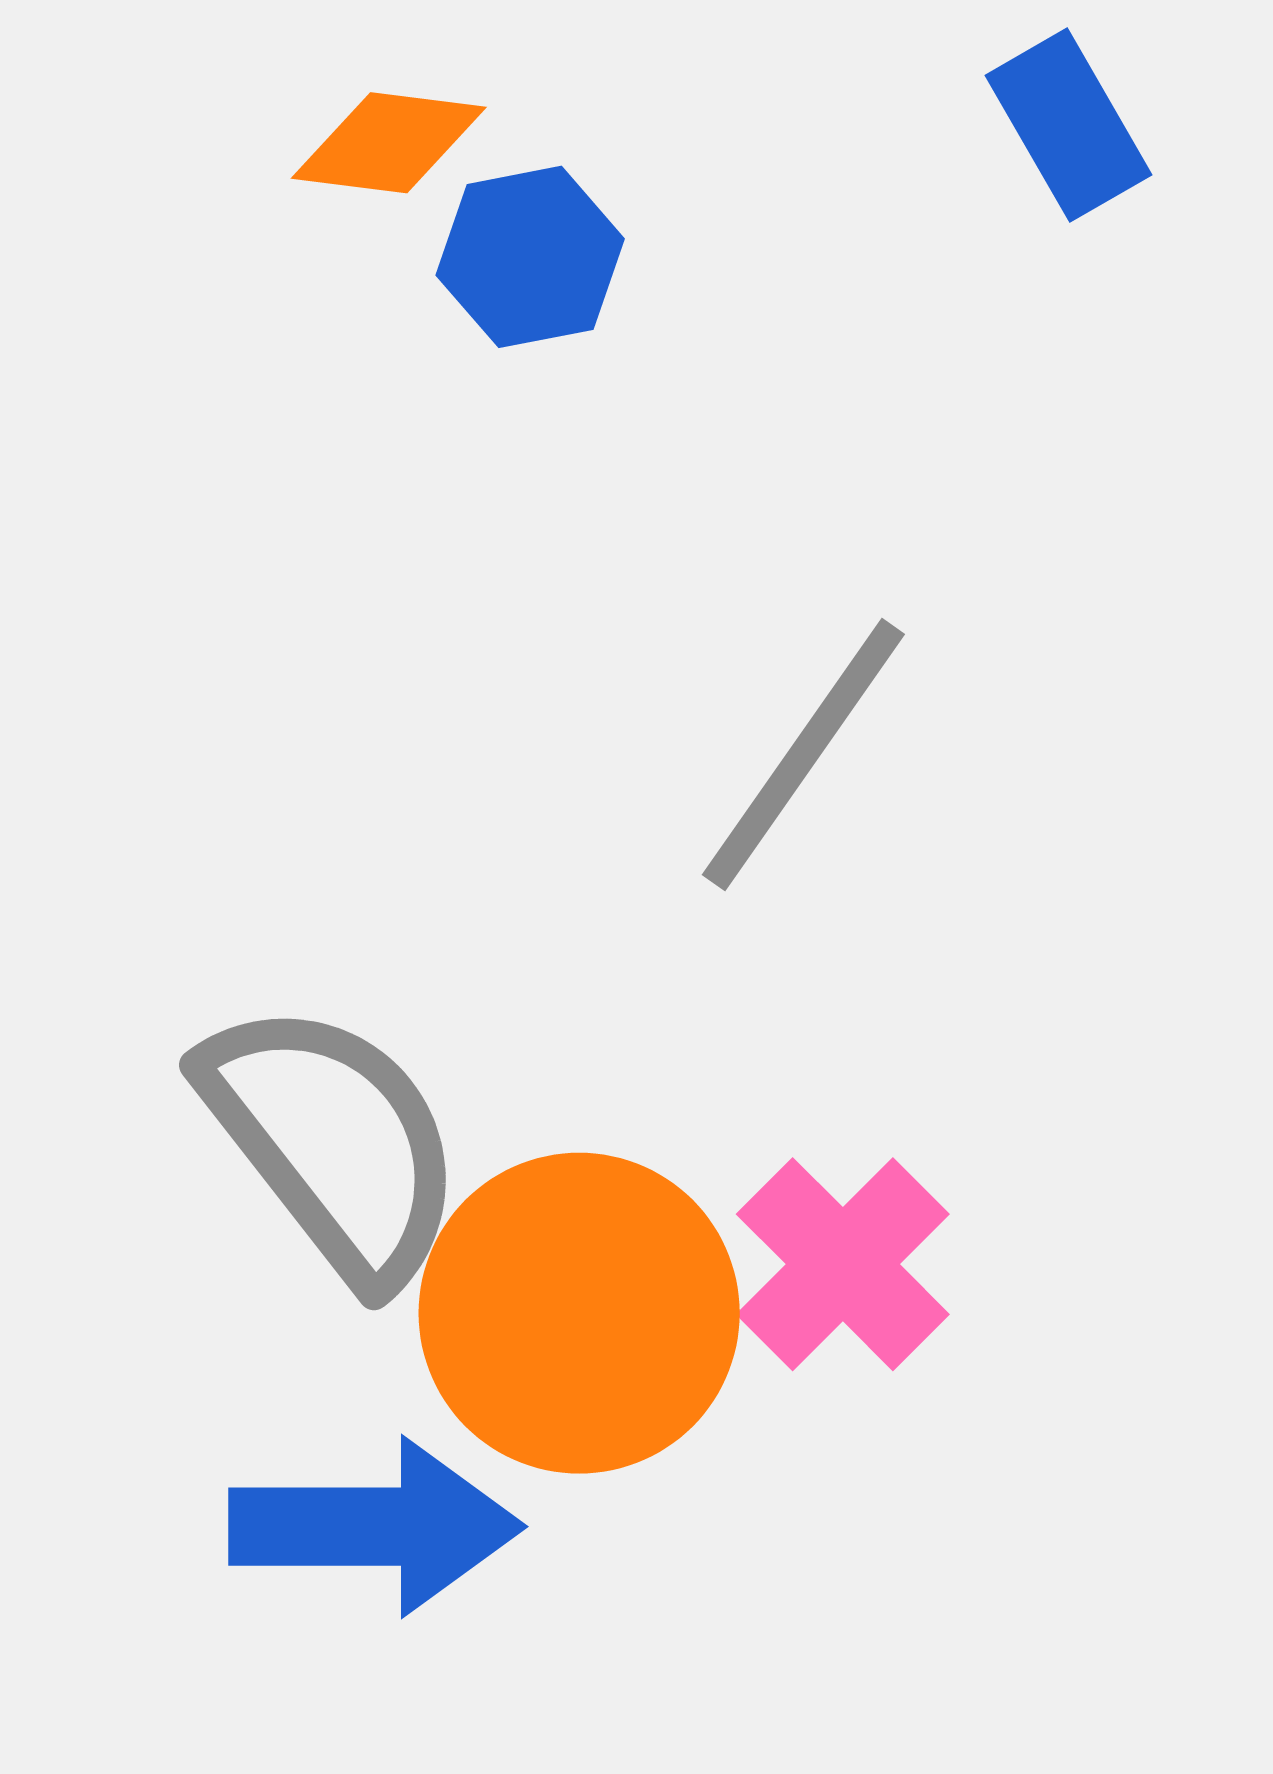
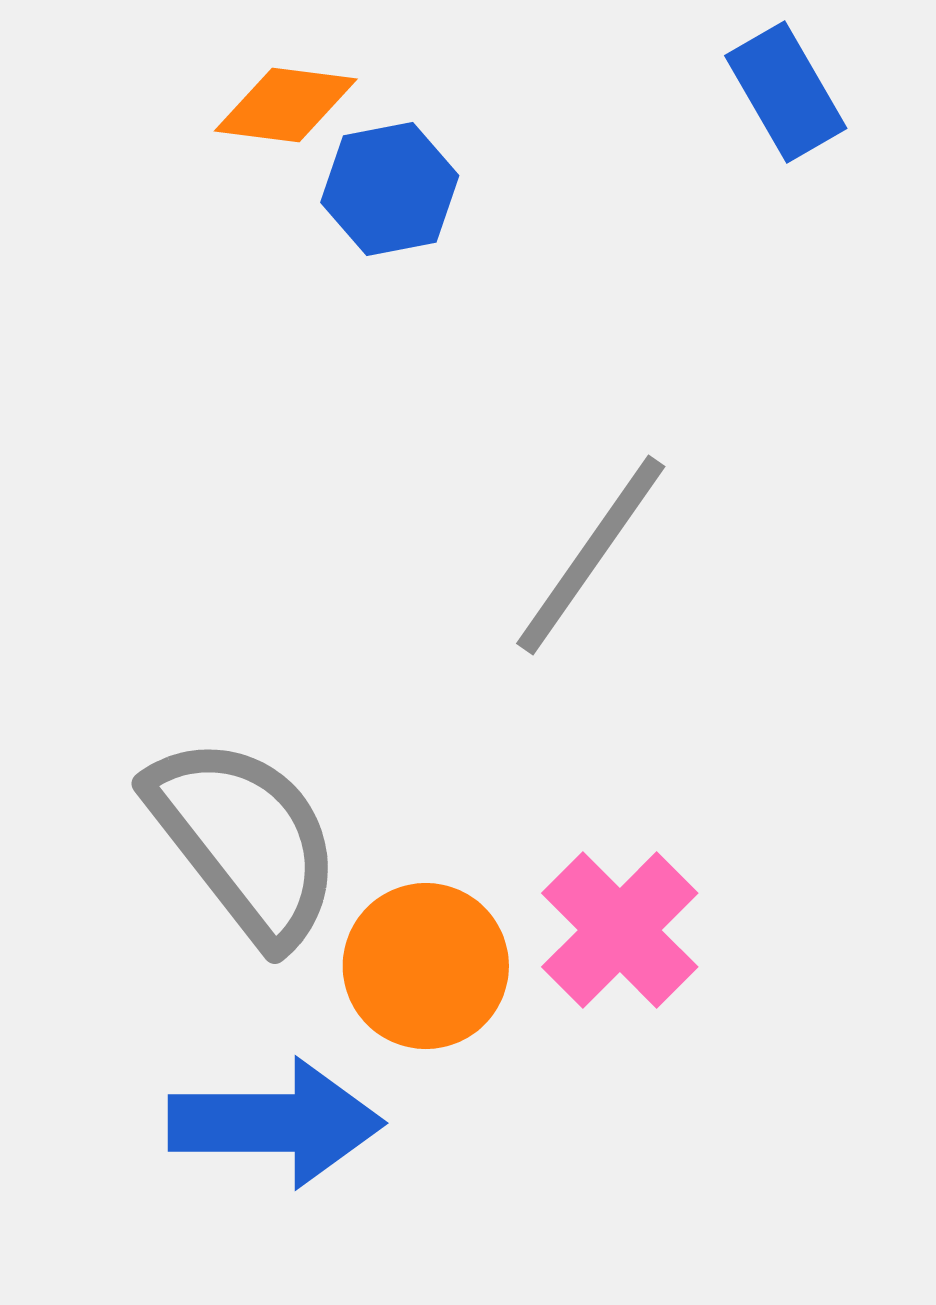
orange circle: (579, 1313) -> (426, 966), size x0.7

